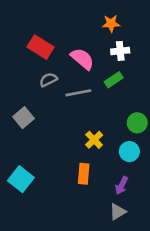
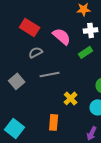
gray line: (78, 93) -> (50, 74), moved
orange rectangle: (84, 174) -> (54, 122), moved

